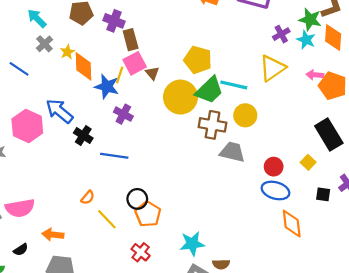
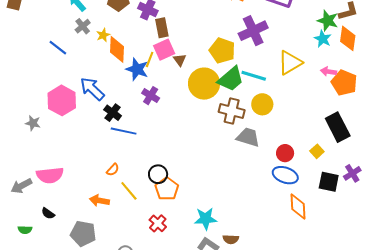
purple cross: (281, 34) -> (253, 31), moved, size x1.8
blue line: (114, 156) -> (124, 131), moved
black square: (323, 194) -> (329, 182), size x1.5
orange arrow: (53, 235) -> (99, 201), moved
black semicircle: (21, 250) -> (48, 213), turned 64

